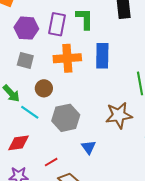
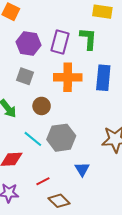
cyan line: (30, 112) -> (33, 139), moved

